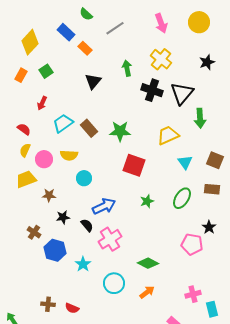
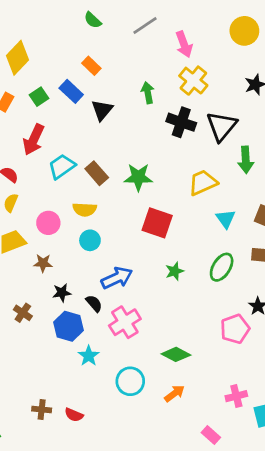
pink arrow: (161, 23) -> (184, 44), moved
gray line: (115, 28) -> (145, 26), moved
blue rectangle: (66, 32) -> (71, 91), moved
red arrow: (42, 103) -> (34, 140), size x1.6
yellow semicircle: (69, 155) -> (85, 209), moved
pink circle: (44, 159) -> (48, 223), moved
pink pentagon: (192, 244) -> (235, 329), turned -30
blue hexagon: (55, 250) -> (68, 326), moved

